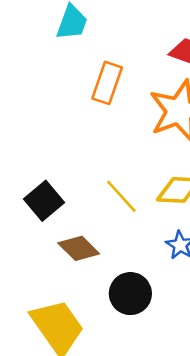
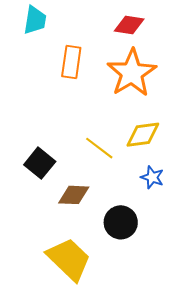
brown diamond: (79, 248) -> (74, 195), turned -32

